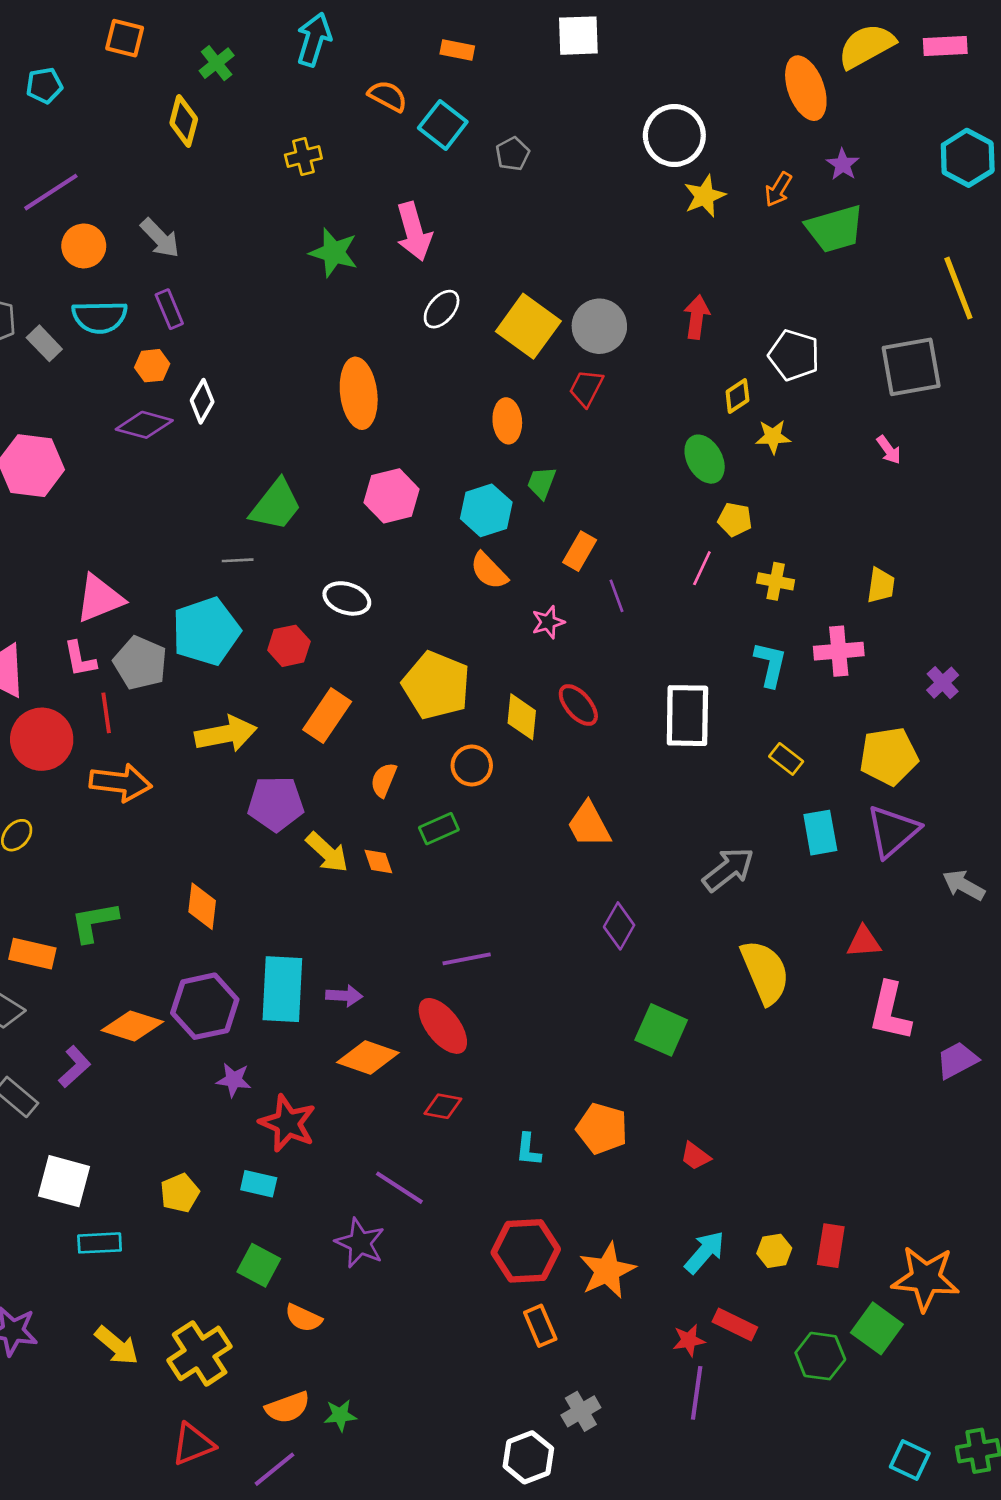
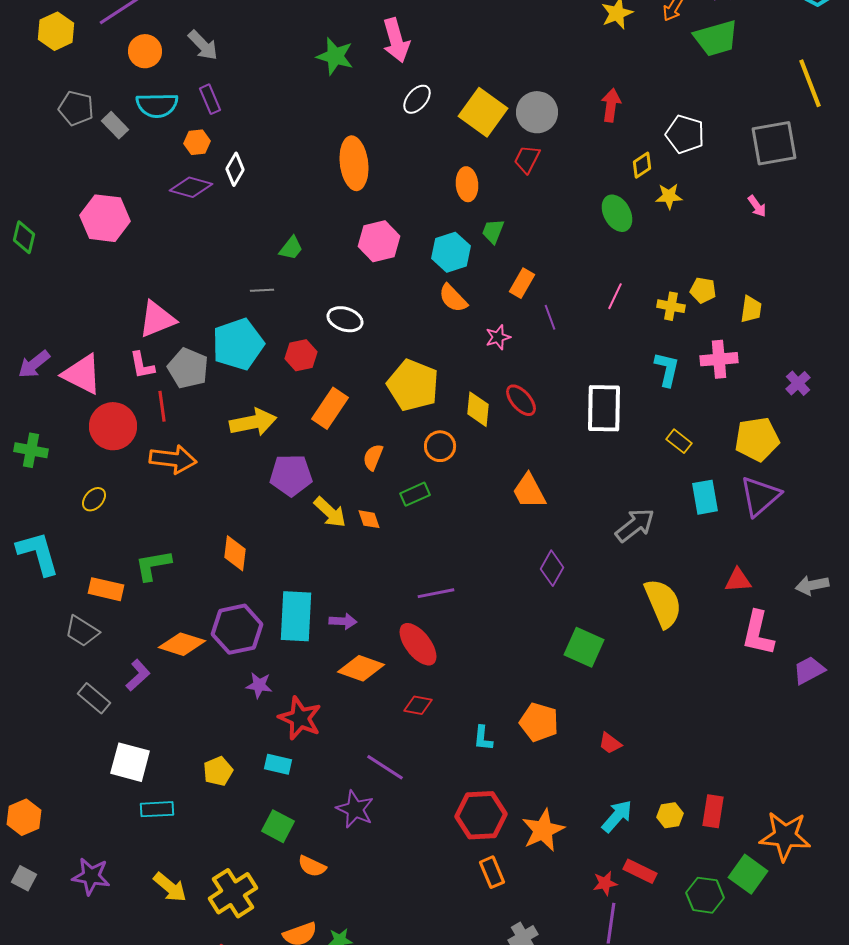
green trapezoid: (276, 505) -> (291, 248), size x0.6
yellow pentagon: (735, 520) -> (703, 290), moved
gray arrow: (964, 885) -> (812, 585), moved, turned -40

